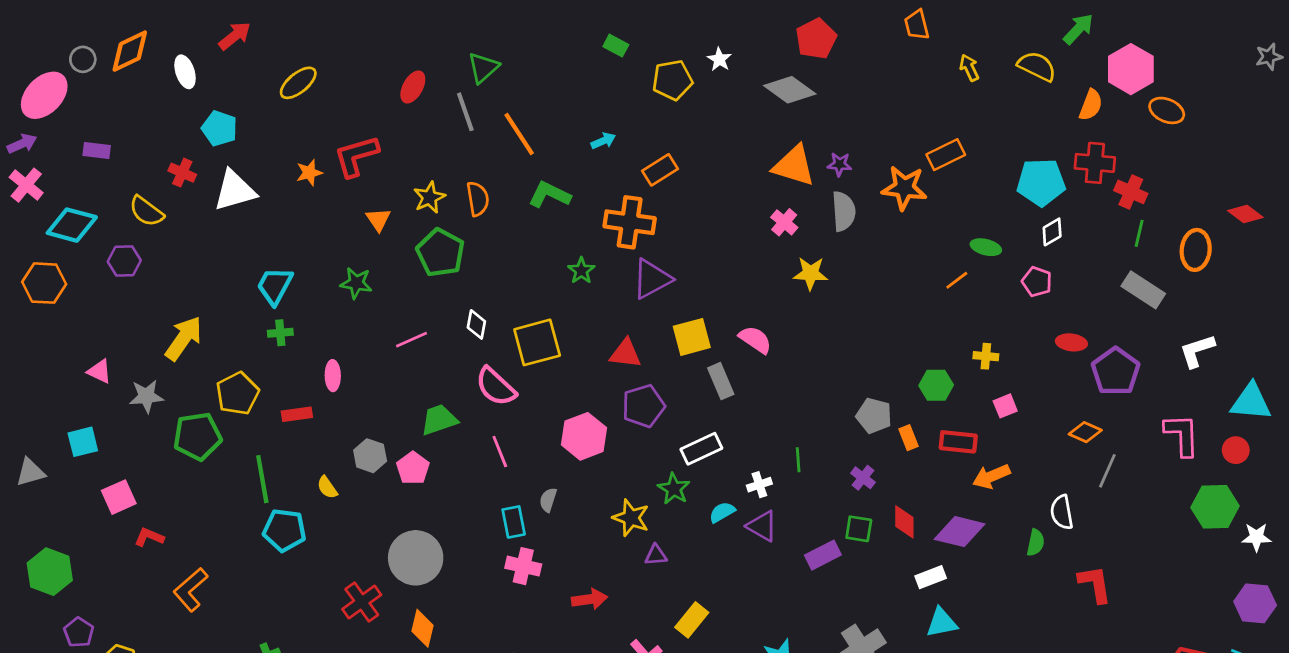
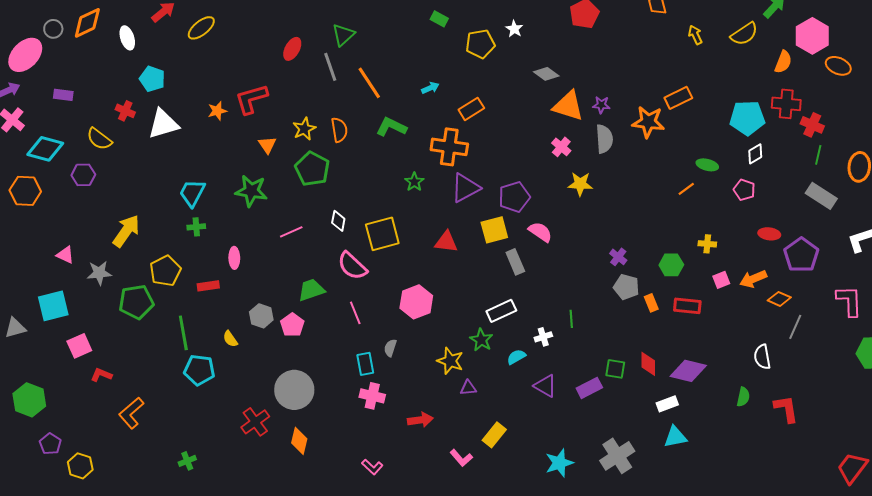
yellow semicircle: (1037, 66) -> (744, 34), turned 120
yellow ellipse: (298, 83) -> (201, 28), moved
gray diamond: (790, 90) -> (546, 74), moved, size x0.7
green star: (356, 283) -> (251, 191), size x1.4
purple pentagon: (643, 406) -> (514, 197), moved
cyan square: (83, 442) -> (53, 306), size x1.4
orange arrow: (991, 476) -> (753, 279), moved
purple cross: (863, 478) -> (618, 257), moved
purple triangle: (762, 526) -> (545, 386), moved
green semicircle: (1036, 543) -> (743, 397), moved

